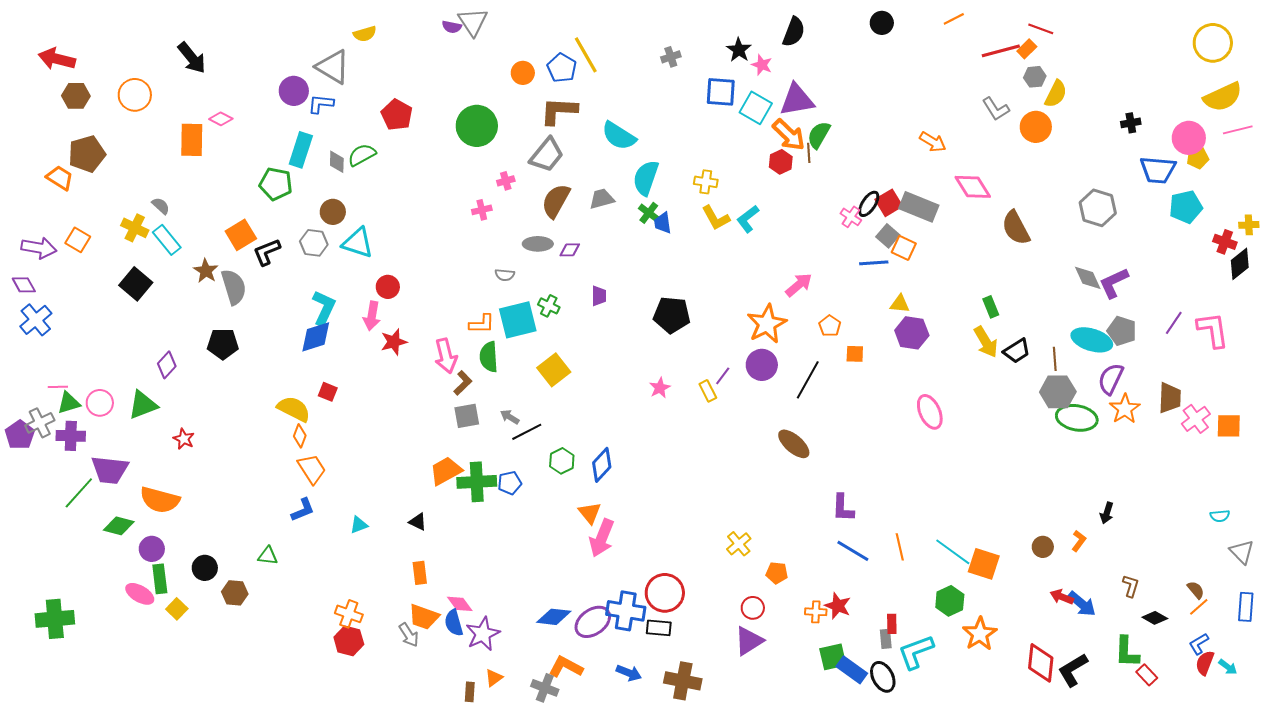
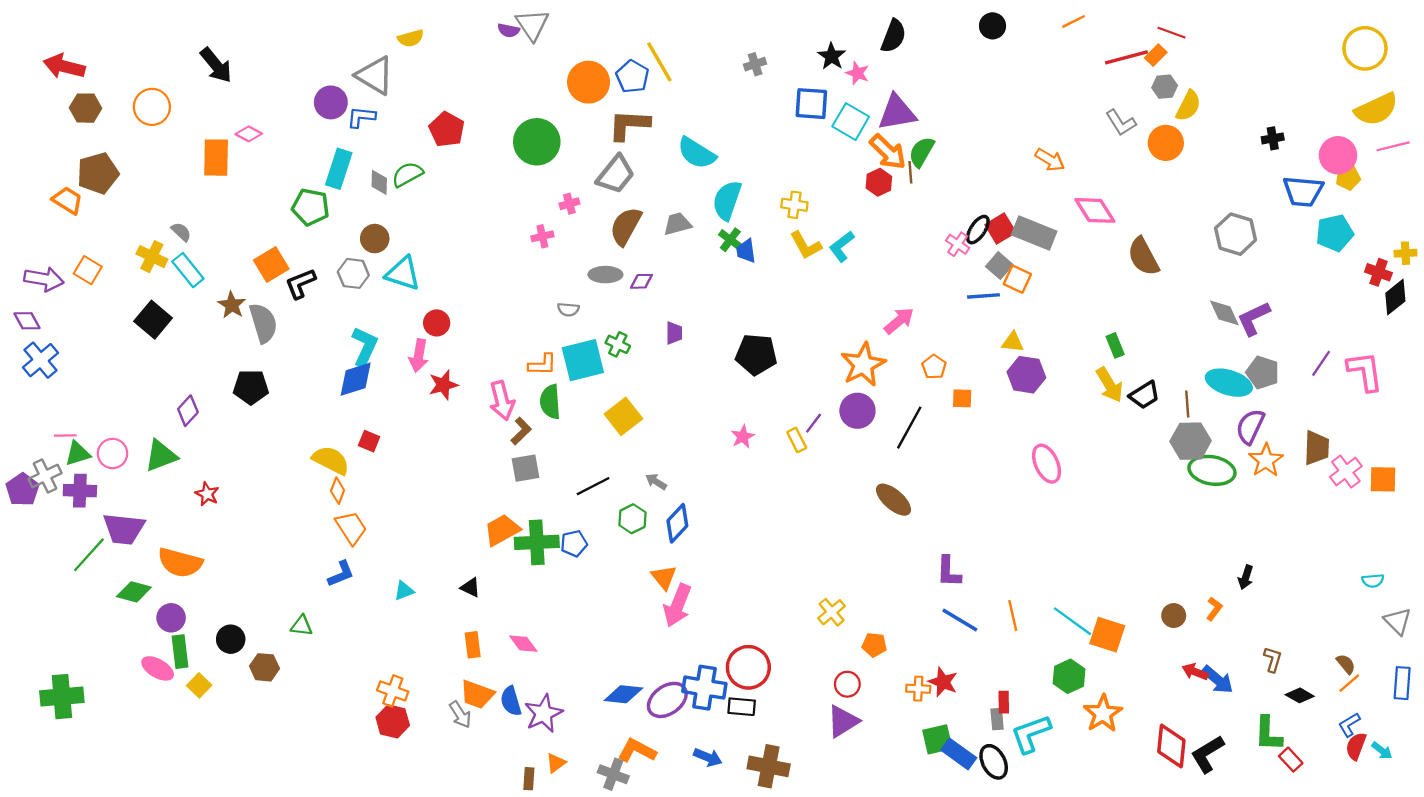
orange circle: (523, 73) -> (589, 82), size x1.6
gray arrow: (510, 417) -> (656, 482), moved
pink diamond: (460, 604) -> (523, 644), moved

